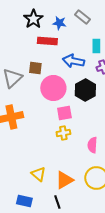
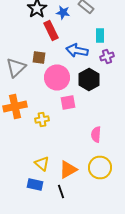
red rectangle: (47, 41) -> (51, 30), turned 60
yellow cross: (63, 133) -> (42, 120), moved
blue rectangle: (24, 201) -> (35, 184), moved

